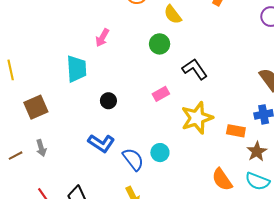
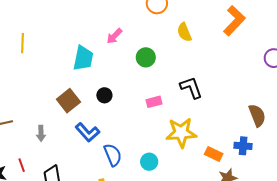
green circle: (160, 44) -> (146, 57), moved
brown square: (36, 107) -> (68, 101), moved, turned -30
gray arrow: (41, 148) -> (41, 133), moved
cyan circle: (160, 153) -> (149, 162), moved

